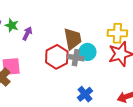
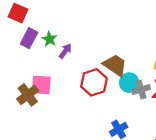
brown trapezoid: (73, 39) -> (115, 65), turned -55
gray cross: (76, 58) -> (141, 90), moved, turned -35

